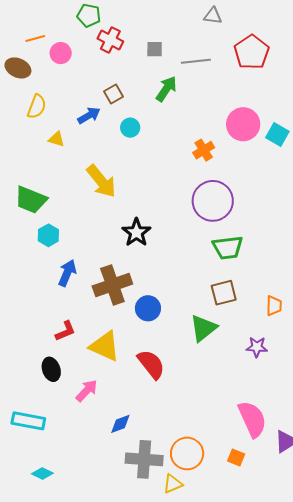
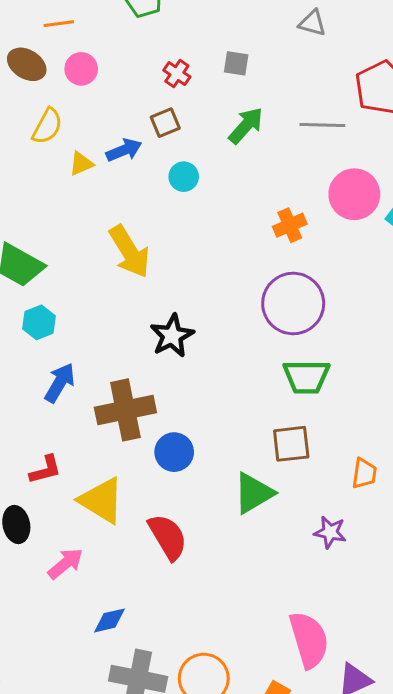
gray triangle: (213, 16) -> (312, 23), moved
red cross: (110, 40) -> (177, 74), moved, size x0.7
pink circle: (61, 53) -> (81, 69), moved
gray line: (196, 61) -> (322, 125), moved
yellow triangle: (56, 139) -> (81, 164), moved, turned -48

